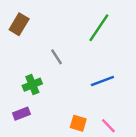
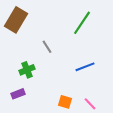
brown rectangle: (19, 24) -> (16, 20), size x1.4

